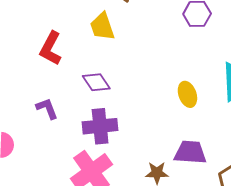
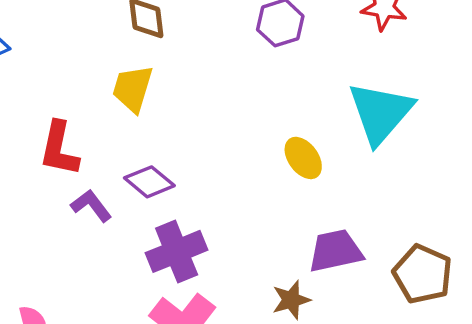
yellow trapezoid: (102, 27) -> (133, 89), turned 52
purple L-shape: (47, 108) -> (91, 206), moved

